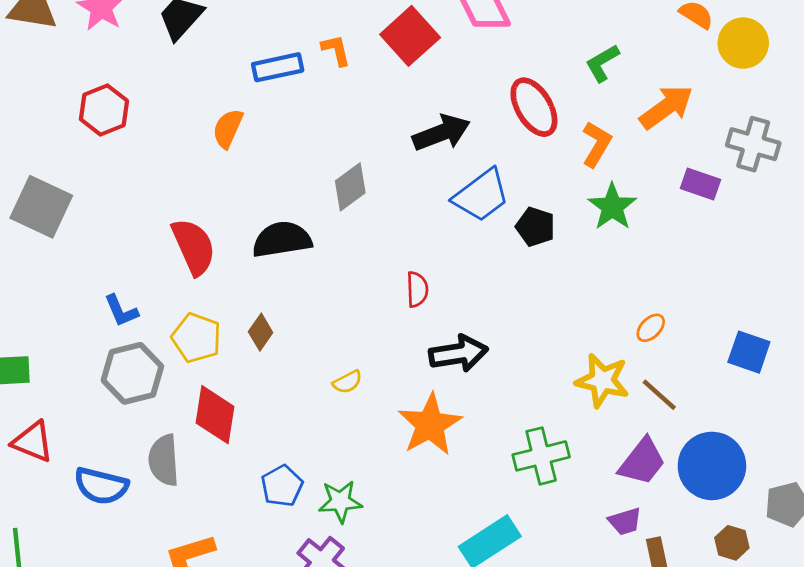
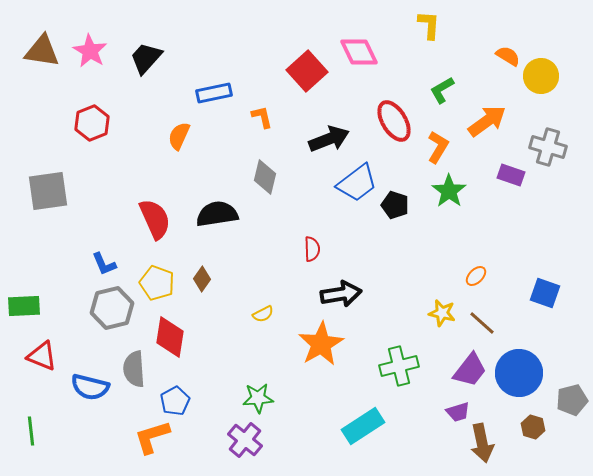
orange L-shape: (336, 50) -> (262, 117), moved
gray diamond: (350, 187) -> (265, 177), turned -40
gray square: (41, 207) -> (48, 191), turned -33
yellow star: (602, 380) -> (442, 313), size x0.7
blue pentagon: (282, 486) -> (175, 401), moved

